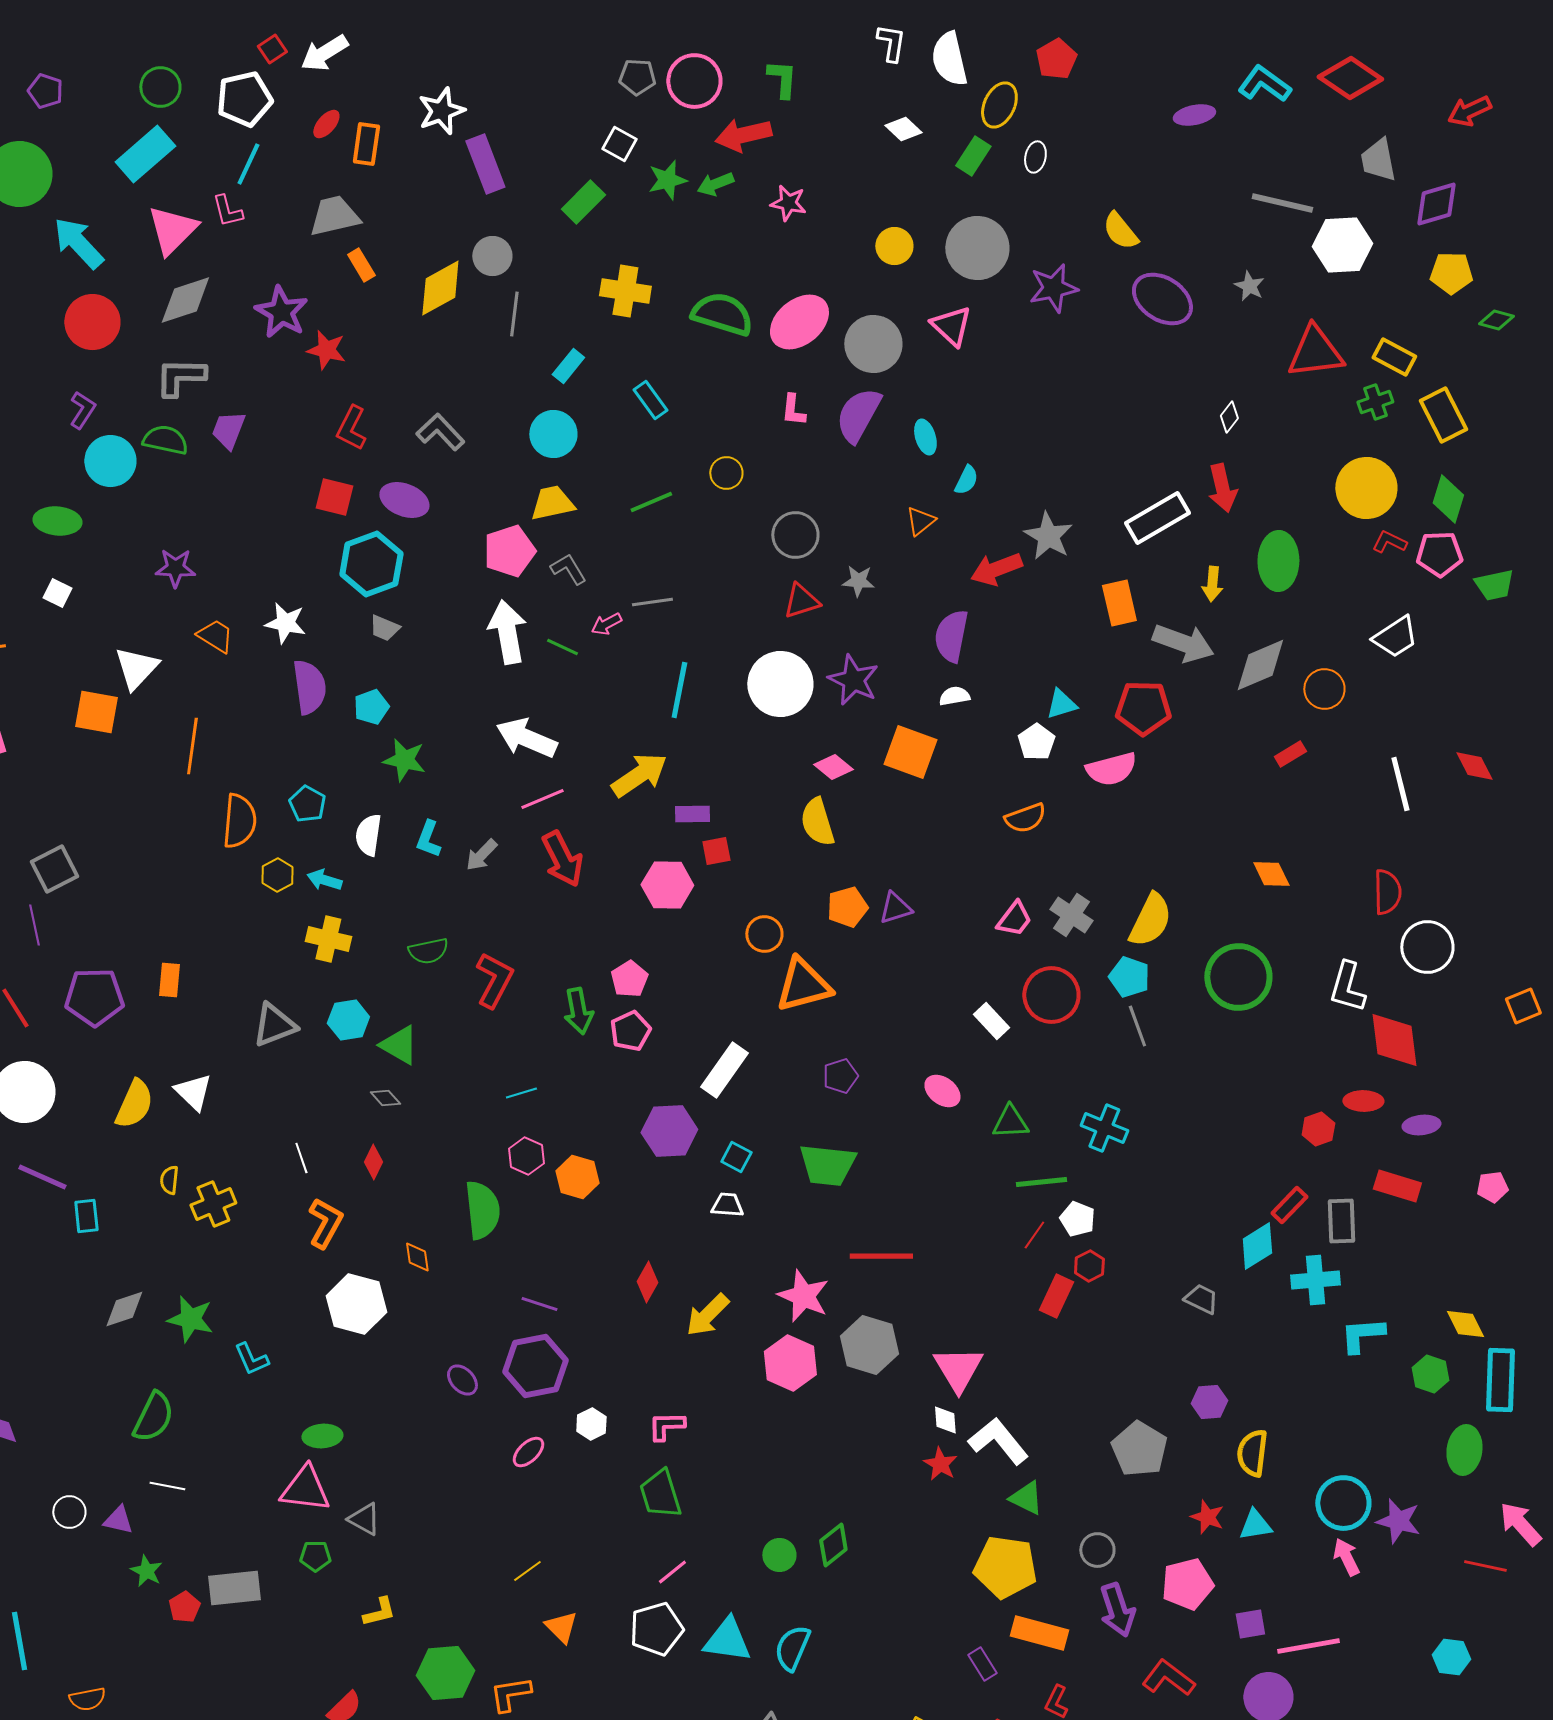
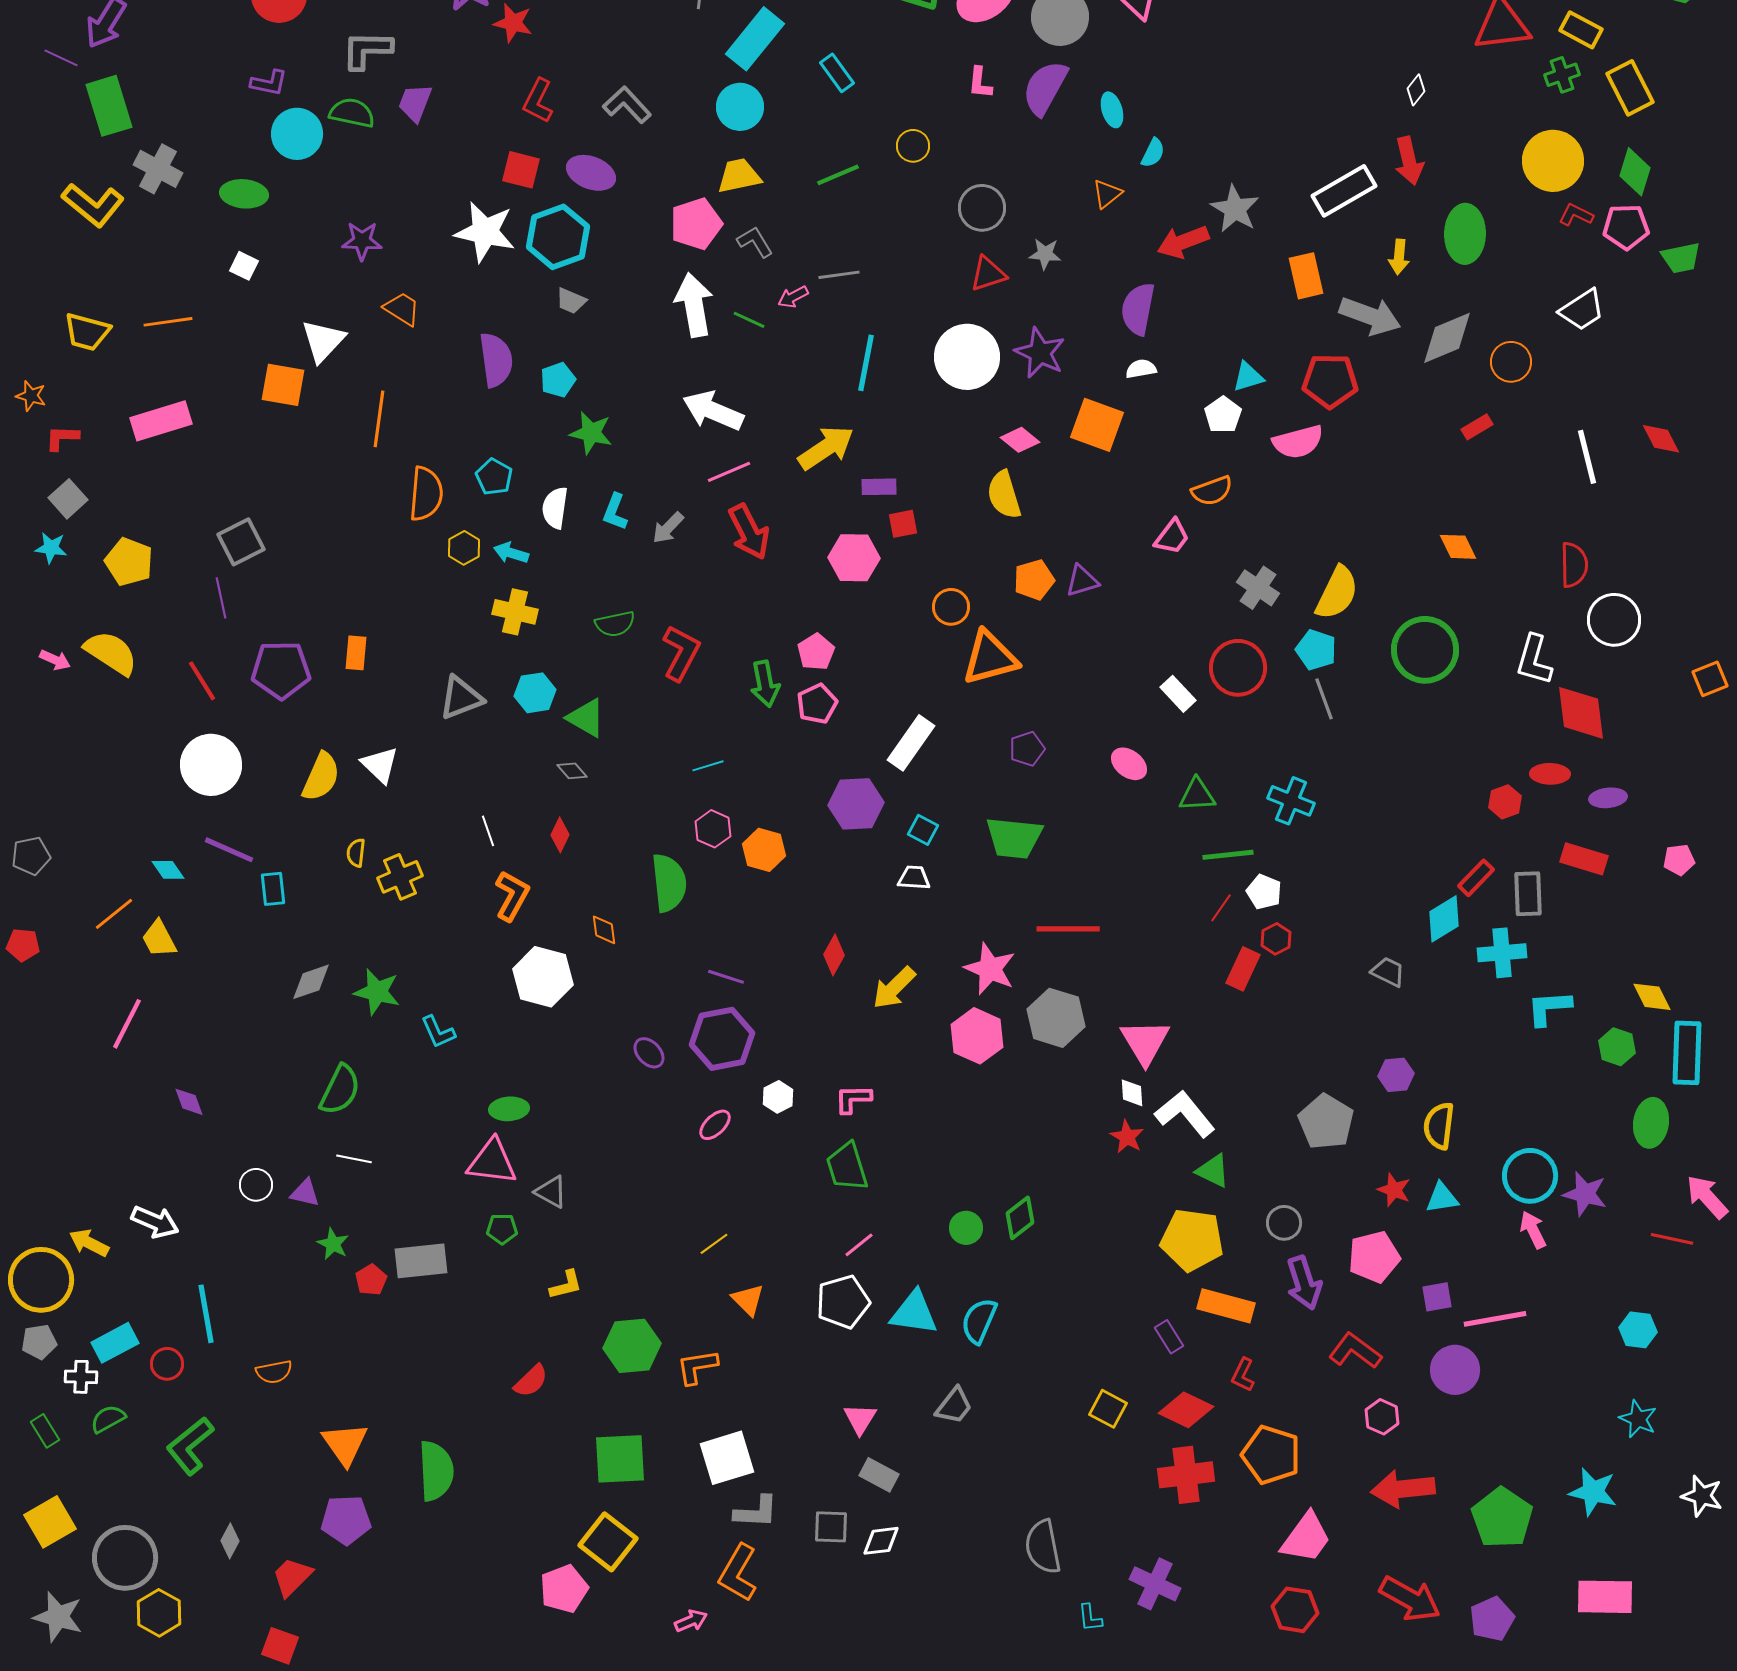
cyan rectangle: (568, 366) -> (755, 39), size x1.8
purple L-shape: (82, 410) -> (269, 83), turned 69
white star: (285, 623) -> (485, 232), moved, size x1.5
pink trapezoid: (1014, 919) -> (1172, 537), moved

